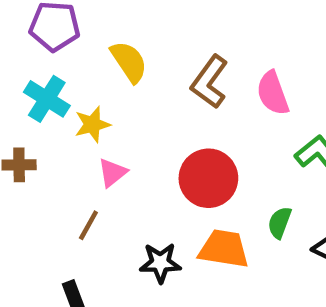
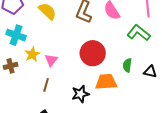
yellow star: (92, 124) -> (32, 54), moved

